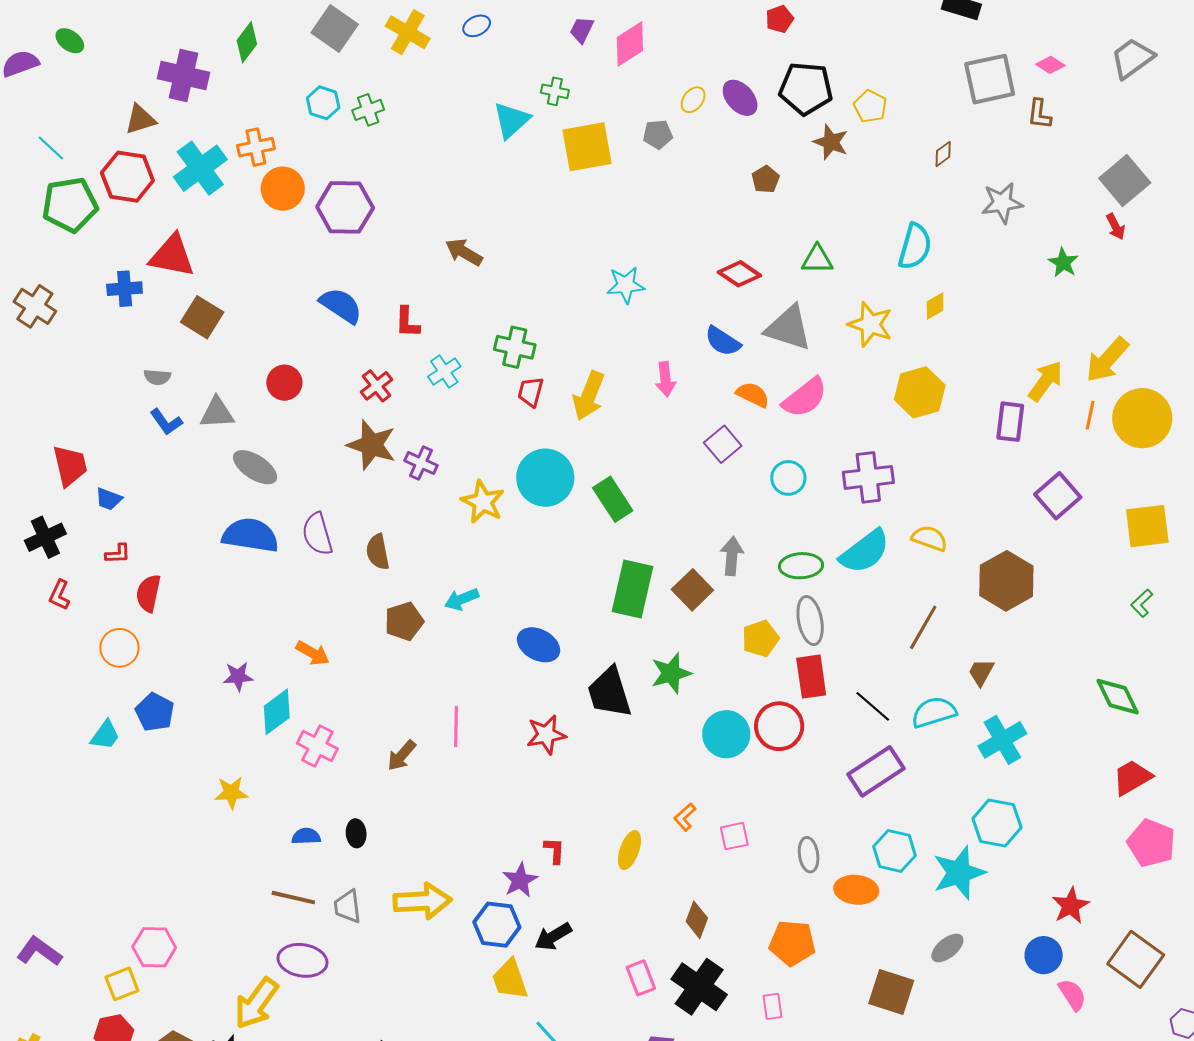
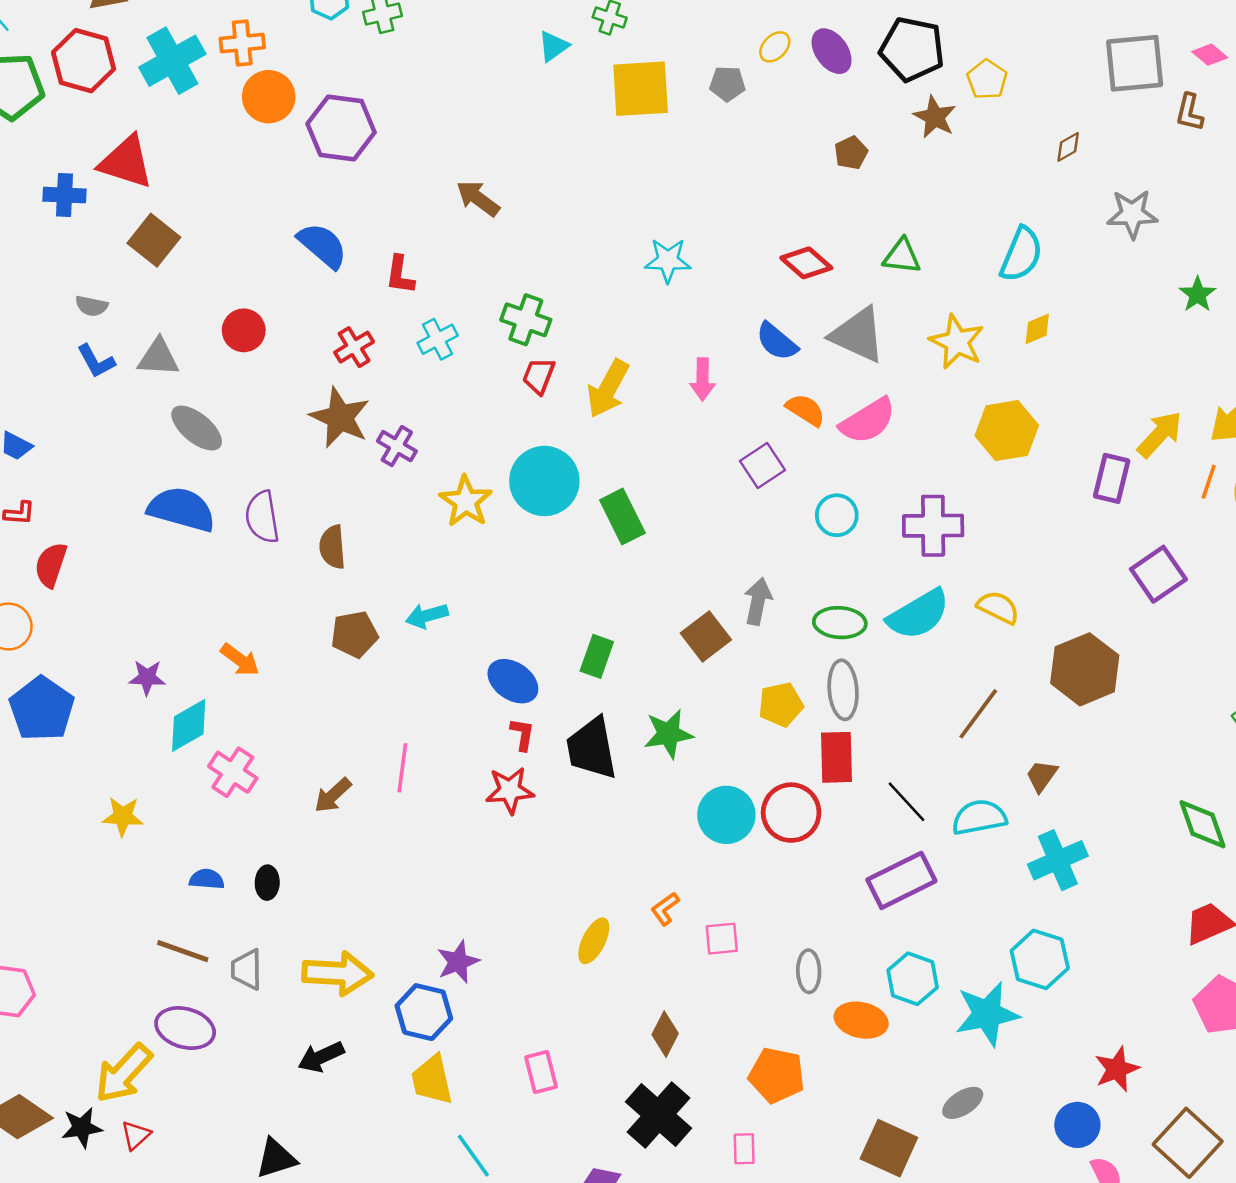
cyan triangle: (511, 120) -> (553, 46), size x0.7
green rectangle: (632, 589) -> (597, 656), moved, size x0.6
blue pentagon: (155, 712) -> (42, 709), size x1.4
red L-shape: (554, 851) -> (522, 734), moved
black arrow: (553, 937) -> (321, 1057), moved
pink rectangle: (641, 978) -> (541, 1072), moved

